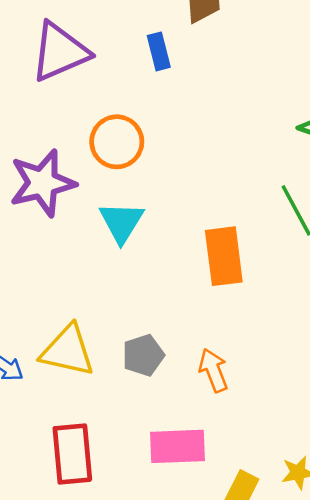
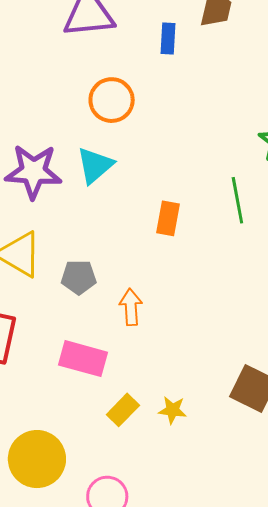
purple star: (42, 183) -> (33, 171), moved
orange rectangle: (224, 256) -> (168, 218), size x0.7

